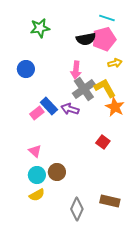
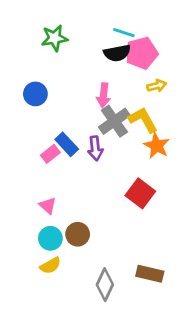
cyan line: (107, 18) -> (124, 33), moved
purple arrow: (70, 109) -> (95, 148), turned -114
red square: (103, 142) -> (140, 193), size x1.5

